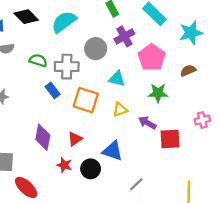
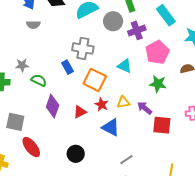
gray circle: (96, 49) -> (113, 21), moved
green semicircle: (38, 60) -> (39, 80), moved
yellow triangle: (120, 110) -> (123, 102), moved
red star: (64, 165) -> (102, 104), moved
black circle: (91, 169) -> (76, 154), moved

